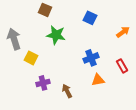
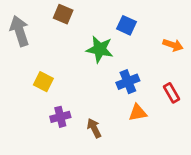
orange arrow: (123, 32) -> (173, 45), turned 56
green star: (56, 35) -> (100, 49), moved
gray arrow: (14, 39) -> (19, 31), moved

